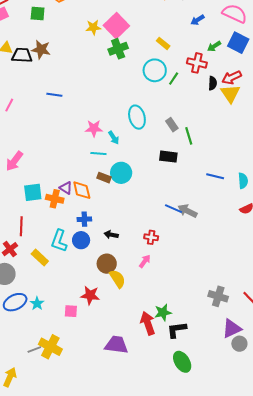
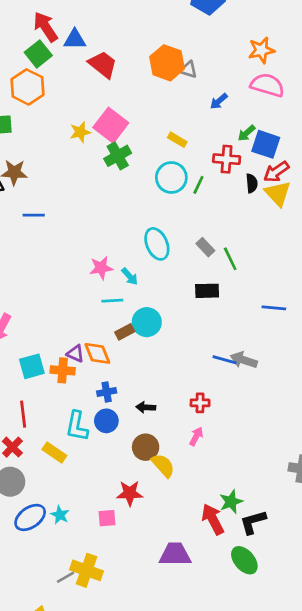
blue square: (238, 43) -> (266, 144), moved
blue line: (54, 95) -> (34, 215), moved
brown rectangle: (104, 178) -> (125, 332), turned -40
green ellipse: (182, 362) -> (244, 560), moved

